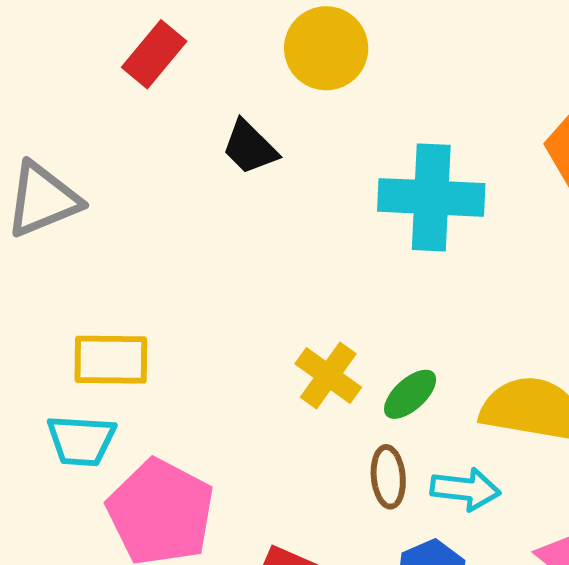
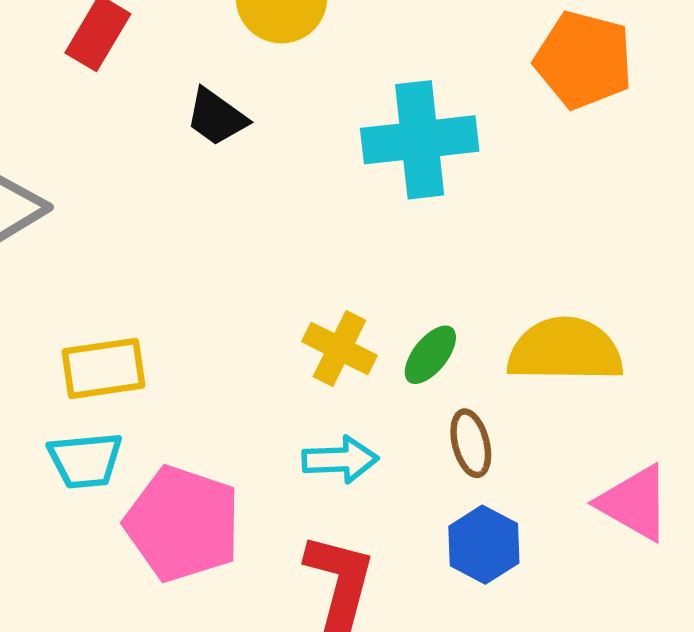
brown ellipse: (388, 477) -> (471, 443), moved
cyan arrow: (465, 489) -> (340, 460), moved

